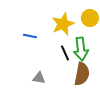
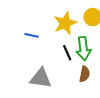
brown semicircle: (82, 74) -> (85, 74), size x0.7
gray triangle: (39, 78) -> (41, 78), size x1.6

